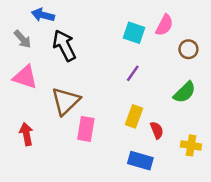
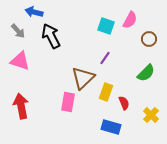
brown triangle: (66, 101) -> (83, 78), moved
red arrow: (26, 134) -> (21, 106), size x1.4
yellow cross: (191, 145) -> (151, 115), turned 35

